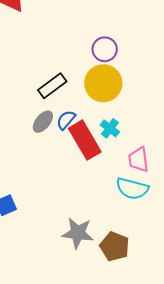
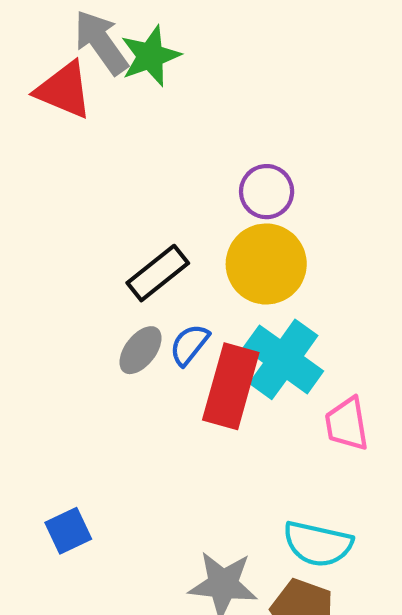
cyan cross: (110, 128) -> (283, 359), size x1.8
red rectangle: (85, 140) -> (231, 386), turned 48
cyan semicircle: (132, 189) -> (318, 544), moved

